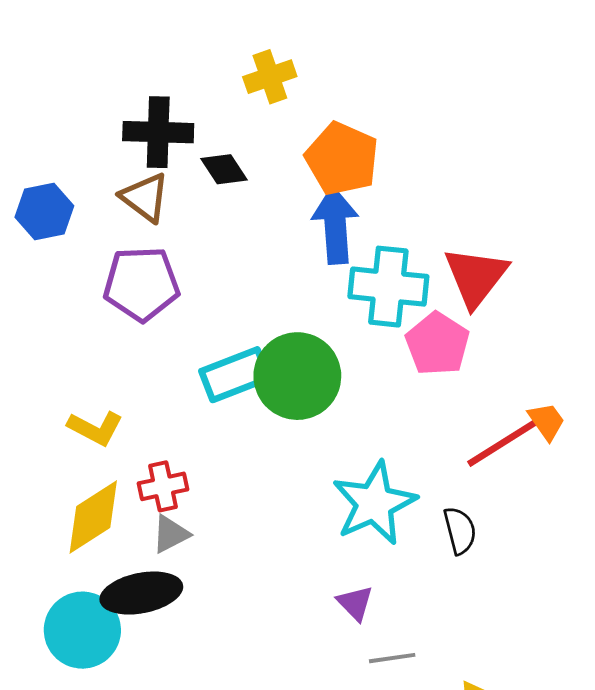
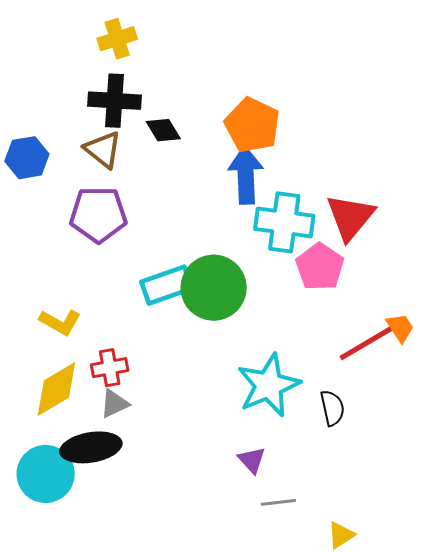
yellow cross: (270, 77) -> (117, 39), moved

